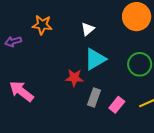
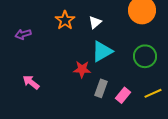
orange star: (42, 25) -> (65, 20), moved, turned 30
pink arrow: (21, 91) -> (31, 82), size x0.7

